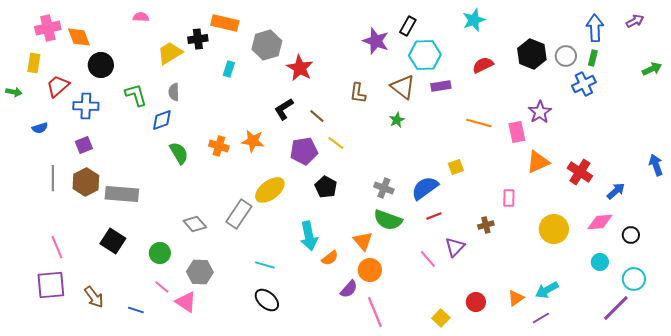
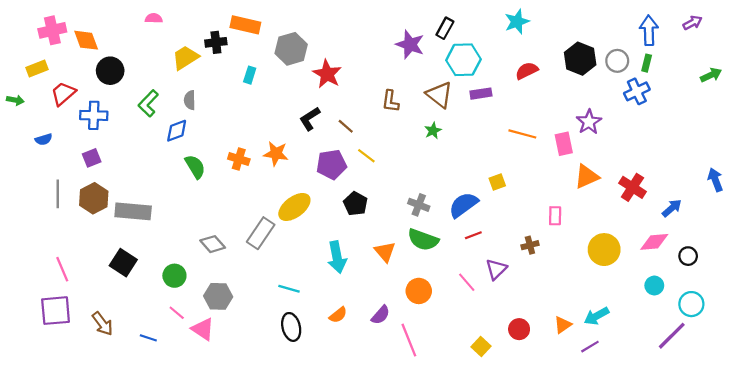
yellow rectangle: (34, 63) -> (37, 68), turned 60
green L-shape: (136, 95) -> (148, 103), turned -120
orange triangle: (363, 241) -> (385, 252), moved
orange semicircle: (330, 258) -> (338, 315), moved
orange circle: (370, 270) -> (419, 291), moved
black ellipse: (267, 300) -> (291, 327), turned 35

